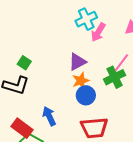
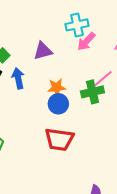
purple triangle: (77, 62) -> (43, 51), moved
blue arrow: (49, 116) -> (18, 78), moved

